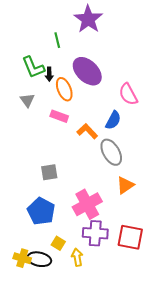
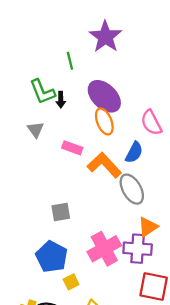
orange ellipse: (64, 89) -> (104, 121), moved
orange L-shape: (87, 131) -> (104, 165), size x1.4
purple cross: (95, 233) -> (138, 249), moved
yellow square: (58, 243) -> (71, 282), moved, turned 32

